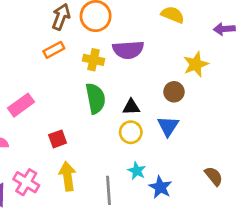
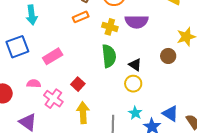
black triangle: (131, 107) -> (135, 65), turned 32
blue triangle: (168, 126) -> (170, 114), moved, turned -36
red square: (58, 139) -> (78, 84), turned -32
pink cross: (26, 182) -> (53, 99), moved

